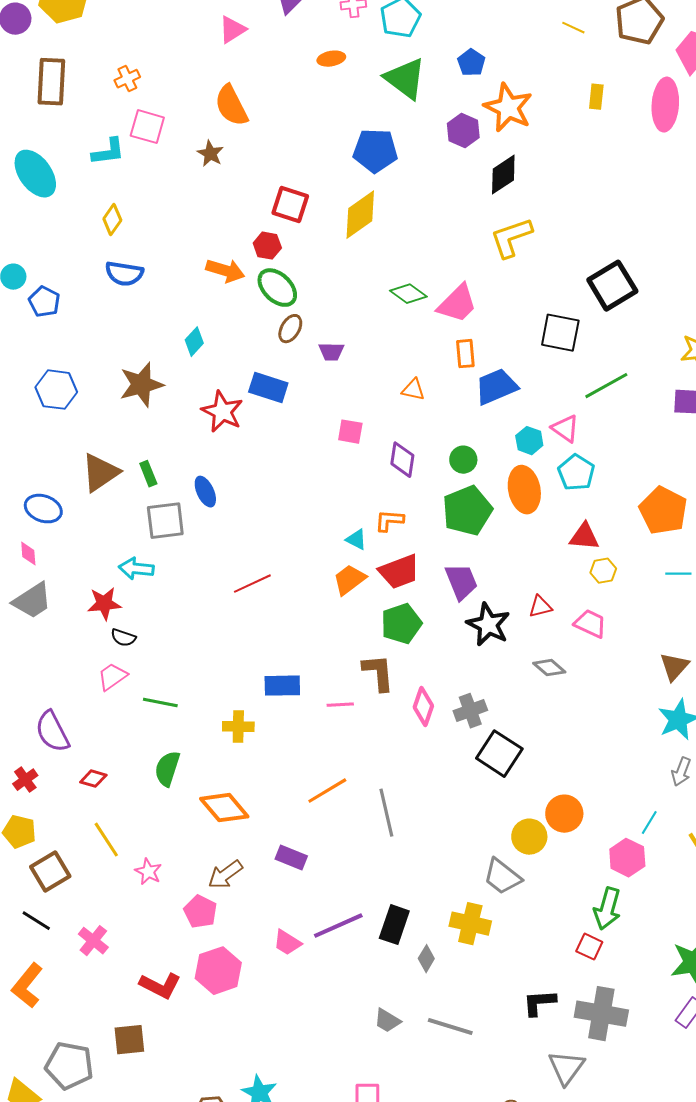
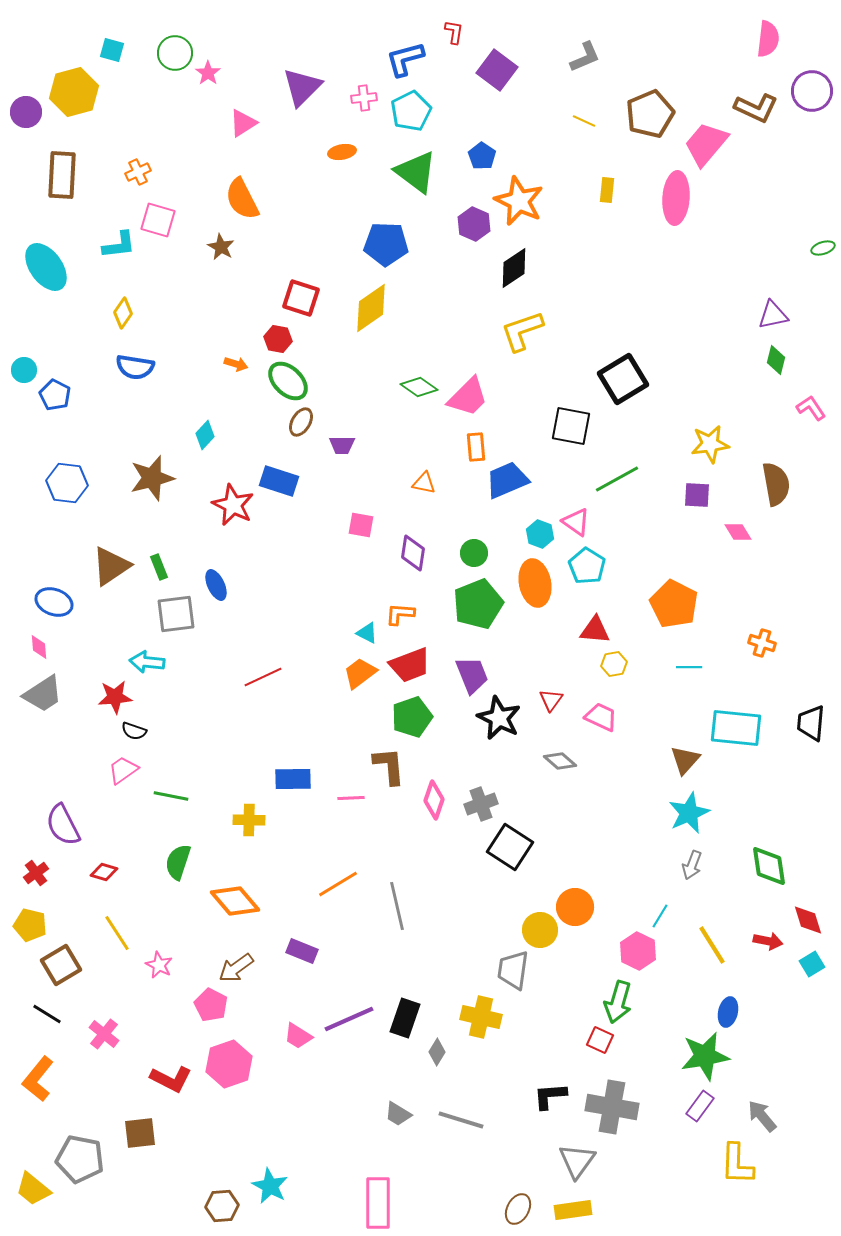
orange arrow: (225, 271) -> (236, 364), size x0.6
red triangle: (540, 607) -> (551, 700), turned -40
gray trapezoid: (502, 877) -> (513, 970), turned 60

